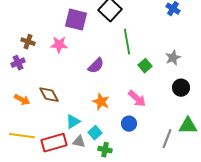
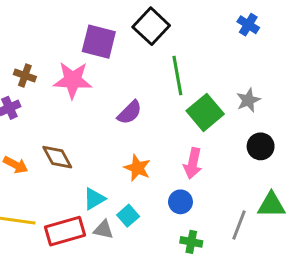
pink star: (59, 45) -> (73, 80), size x1.4
green square: (145, 66) -> (205, 112), size x1.6
pink arrow: (137, 99) -> (193, 163), turned 60
green cross: (105, 150) -> (191, 242), moved

